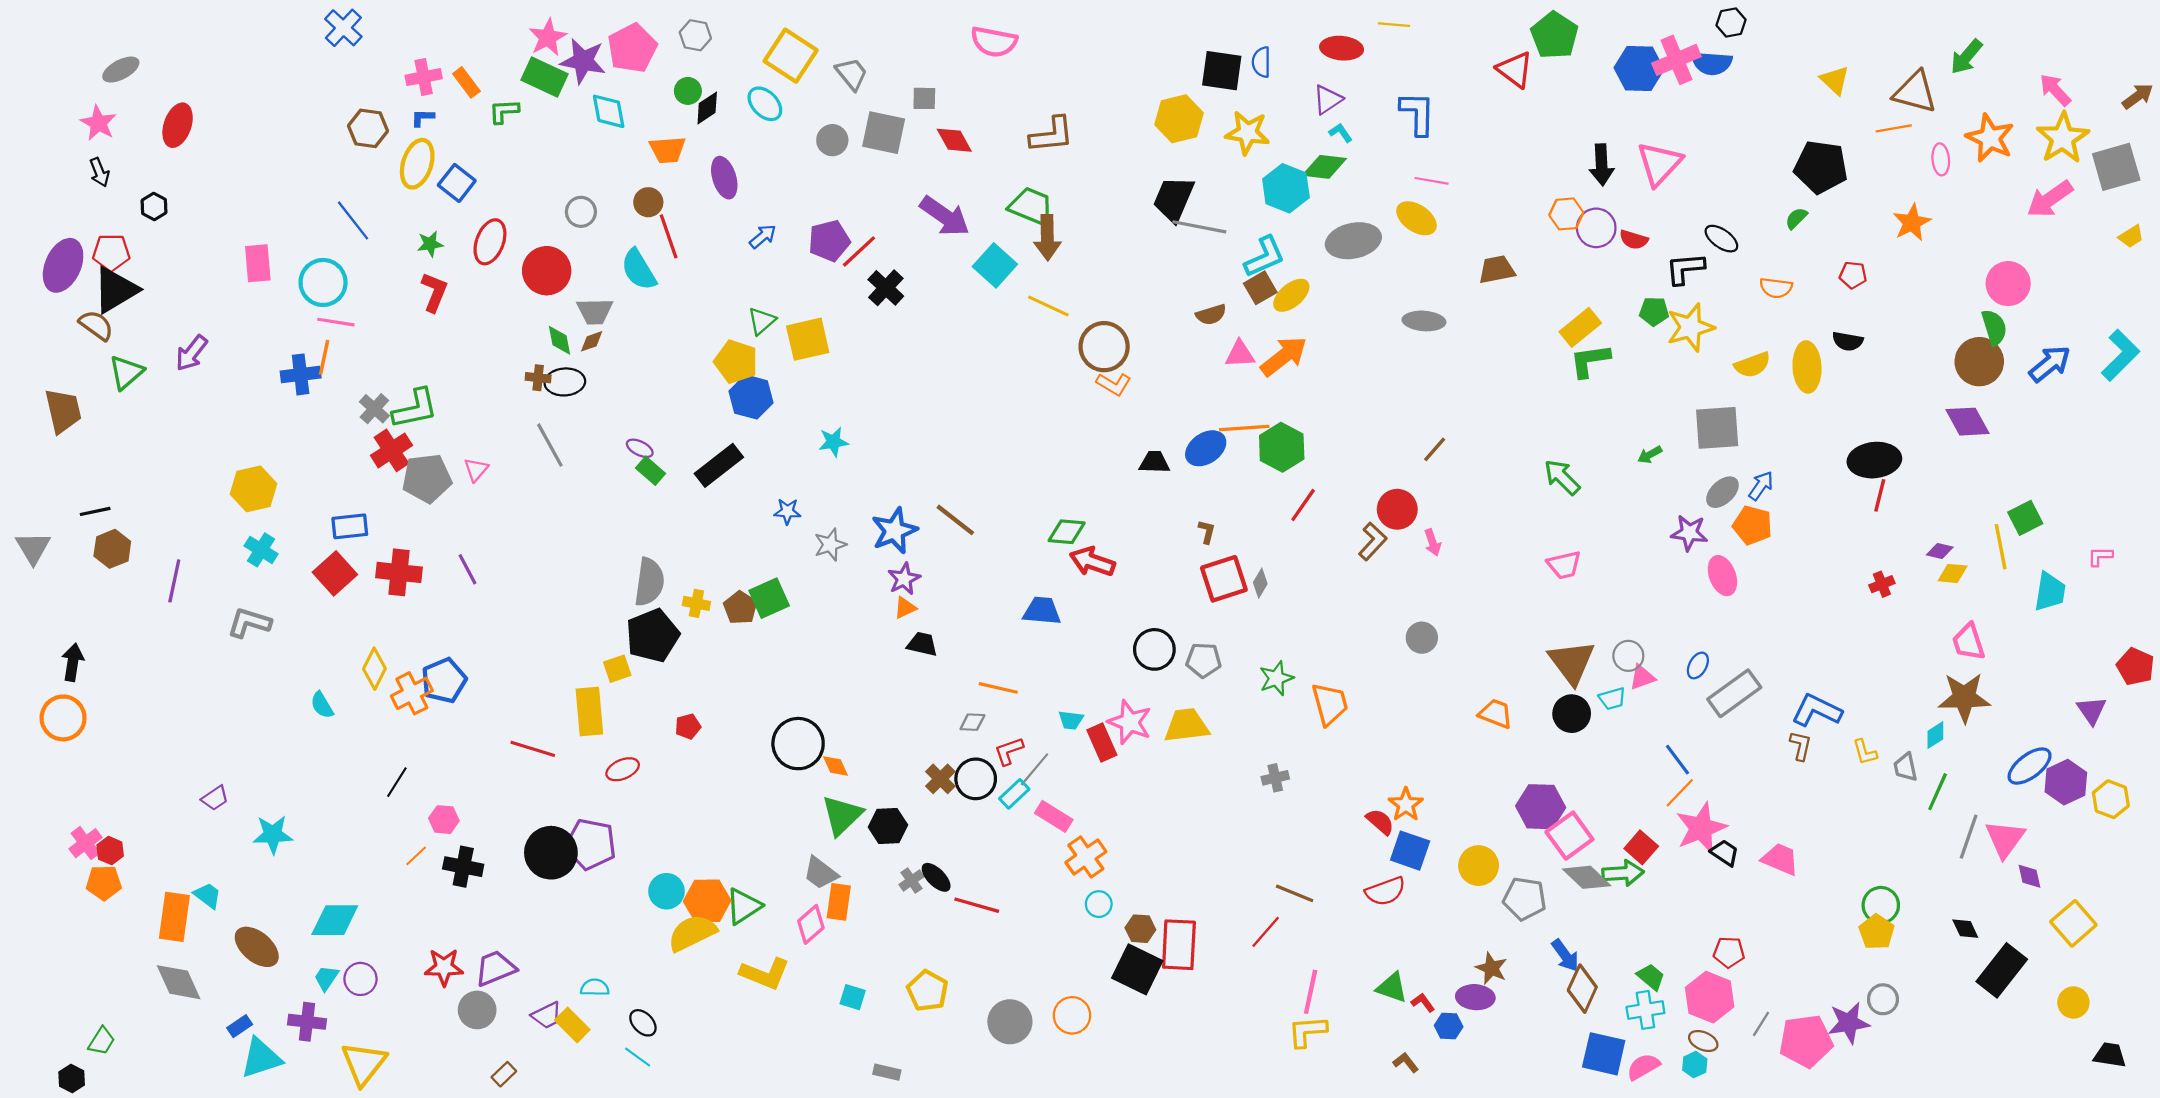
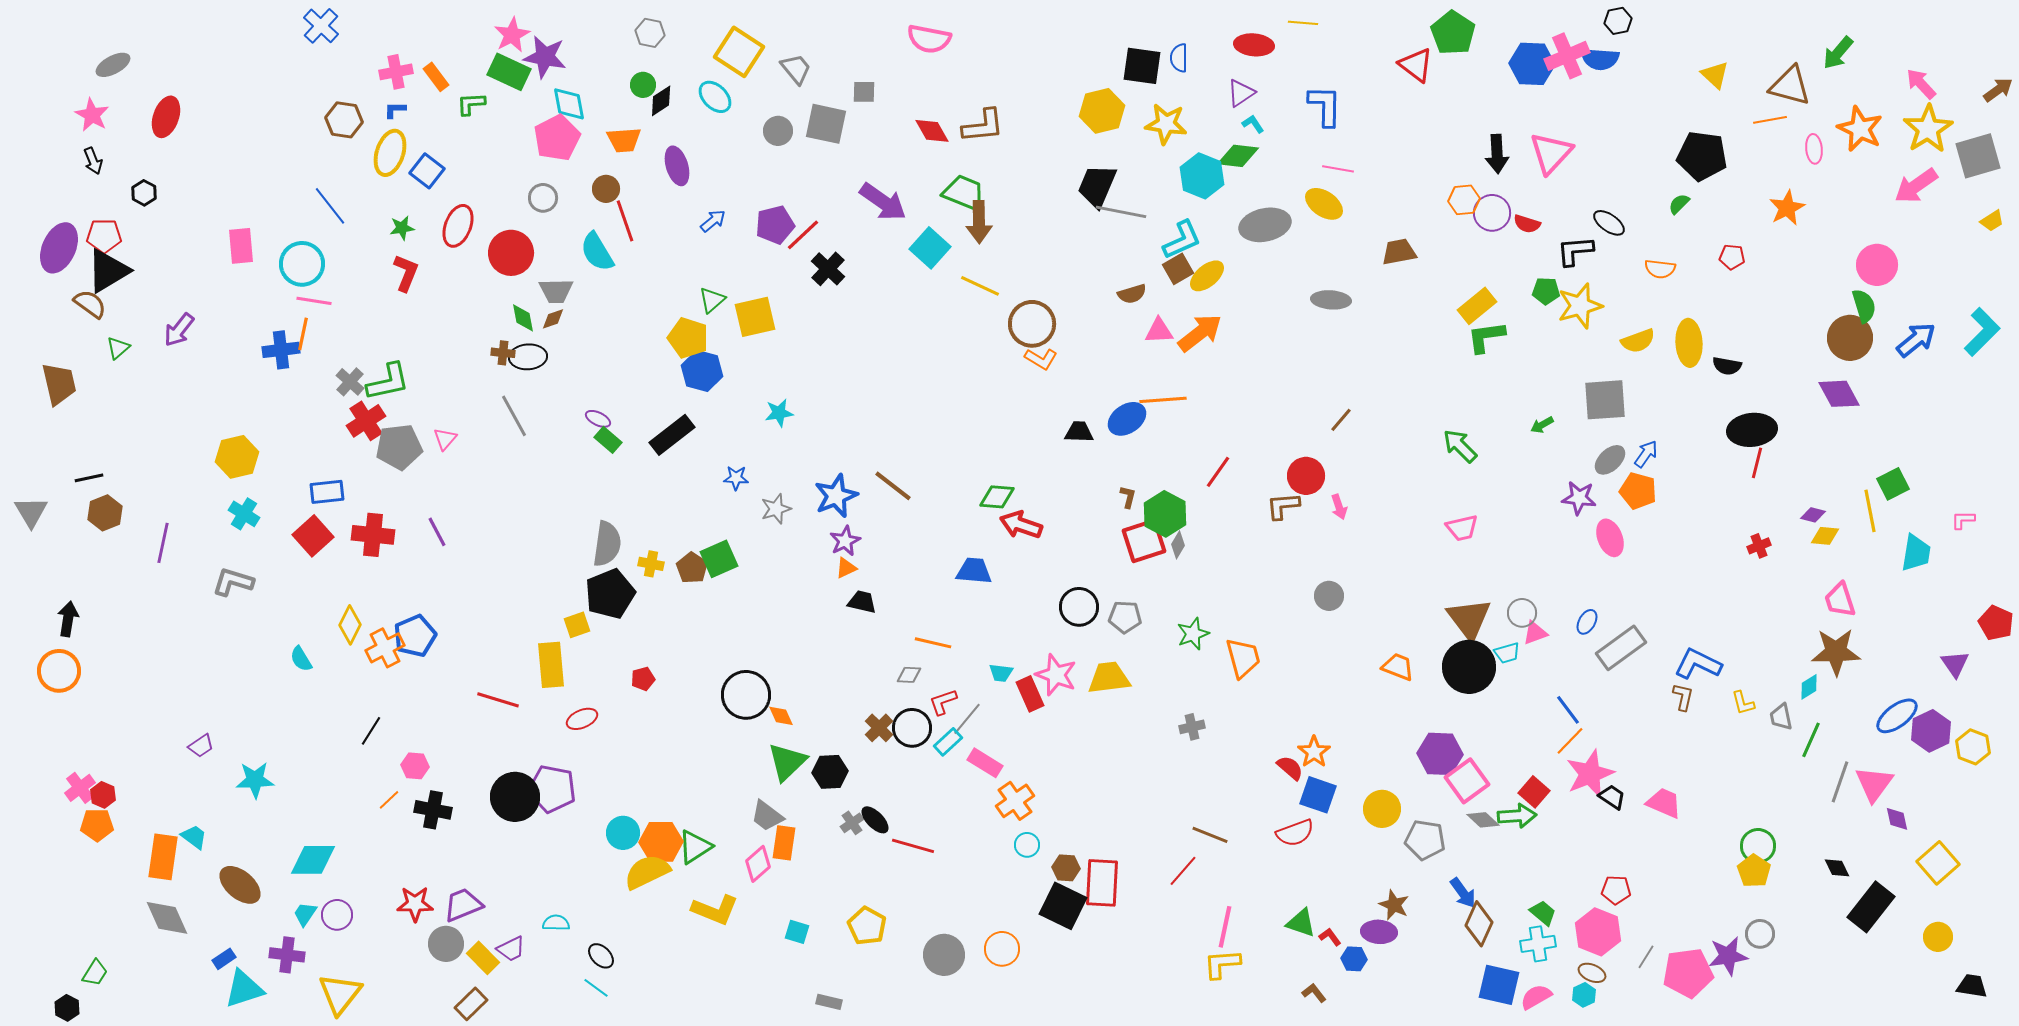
pink pentagon: (632, 48) -> (557, 138), moved
red diamond: (954, 140) -> (932, 131), moved
black semicircle: (1848, 341) -> (1727, 366), moved
green triangle: (126, 372) -> (118, 348), size x0.7
green hexagon: (1282, 447) -> (1165, 514), moved
brown L-shape: (1373, 541) -> (1283, 506), turned -138
black circle: (1572, 714) -> (1469, 667), size x1.5
gray diamond: (1587, 877) -> (1483, 820), size x0.7
yellow rectangle: (572, 1025) -> (483, 958), moved
brown rectangle: (504, 1074) -> (471, 1004), size x1.4

